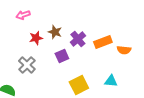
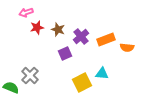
red star: (36, 38) -> (37, 28), moved
gray cross: (27, 65) -> (30, 76), moved
cyan triangle: (111, 81) -> (102, 74), moved

